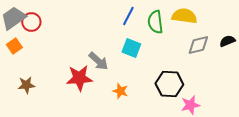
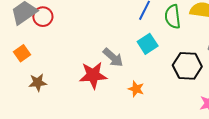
orange square: (14, 46) -> (22, 53), moved
cyan square: (131, 48) -> (148, 44), turned 36
black hexagon: (169, 84) -> (187, 66), moved

